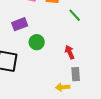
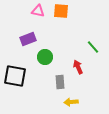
green line: (75, 15) -> (93, 47), moved
gray rectangle: (76, 74) -> (60, 82), moved

